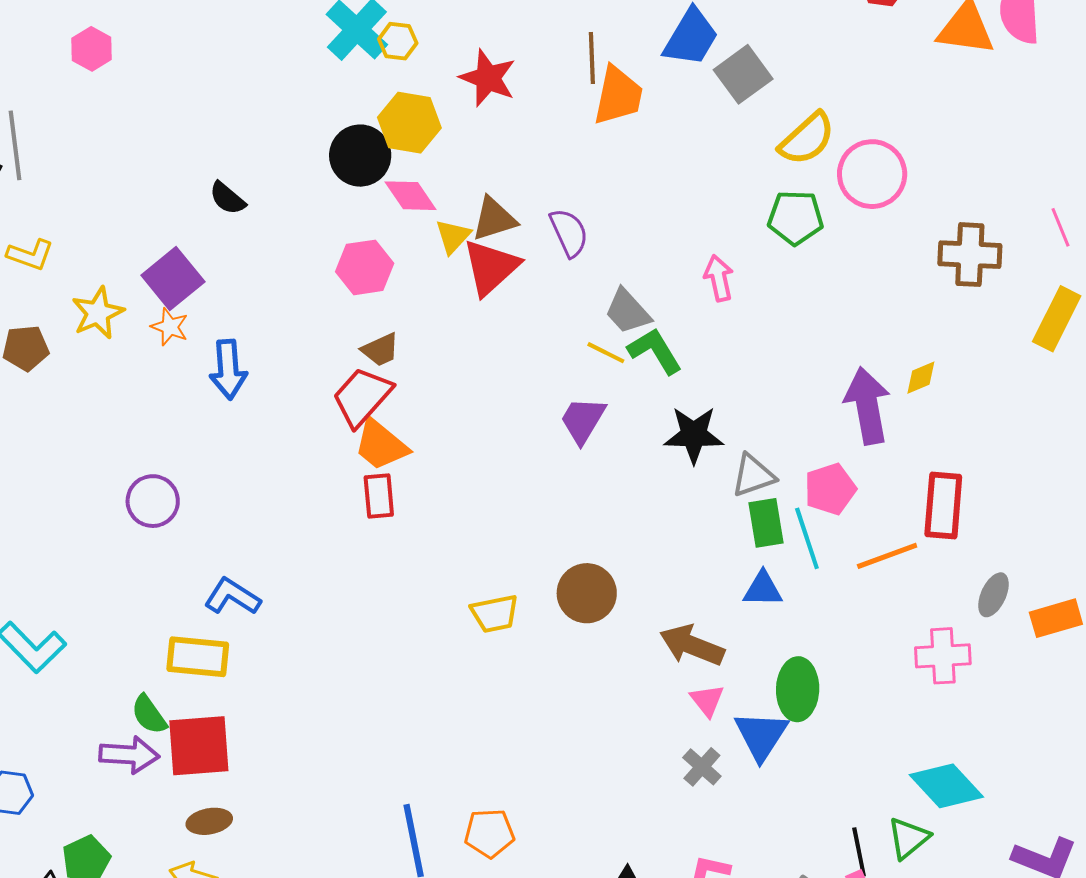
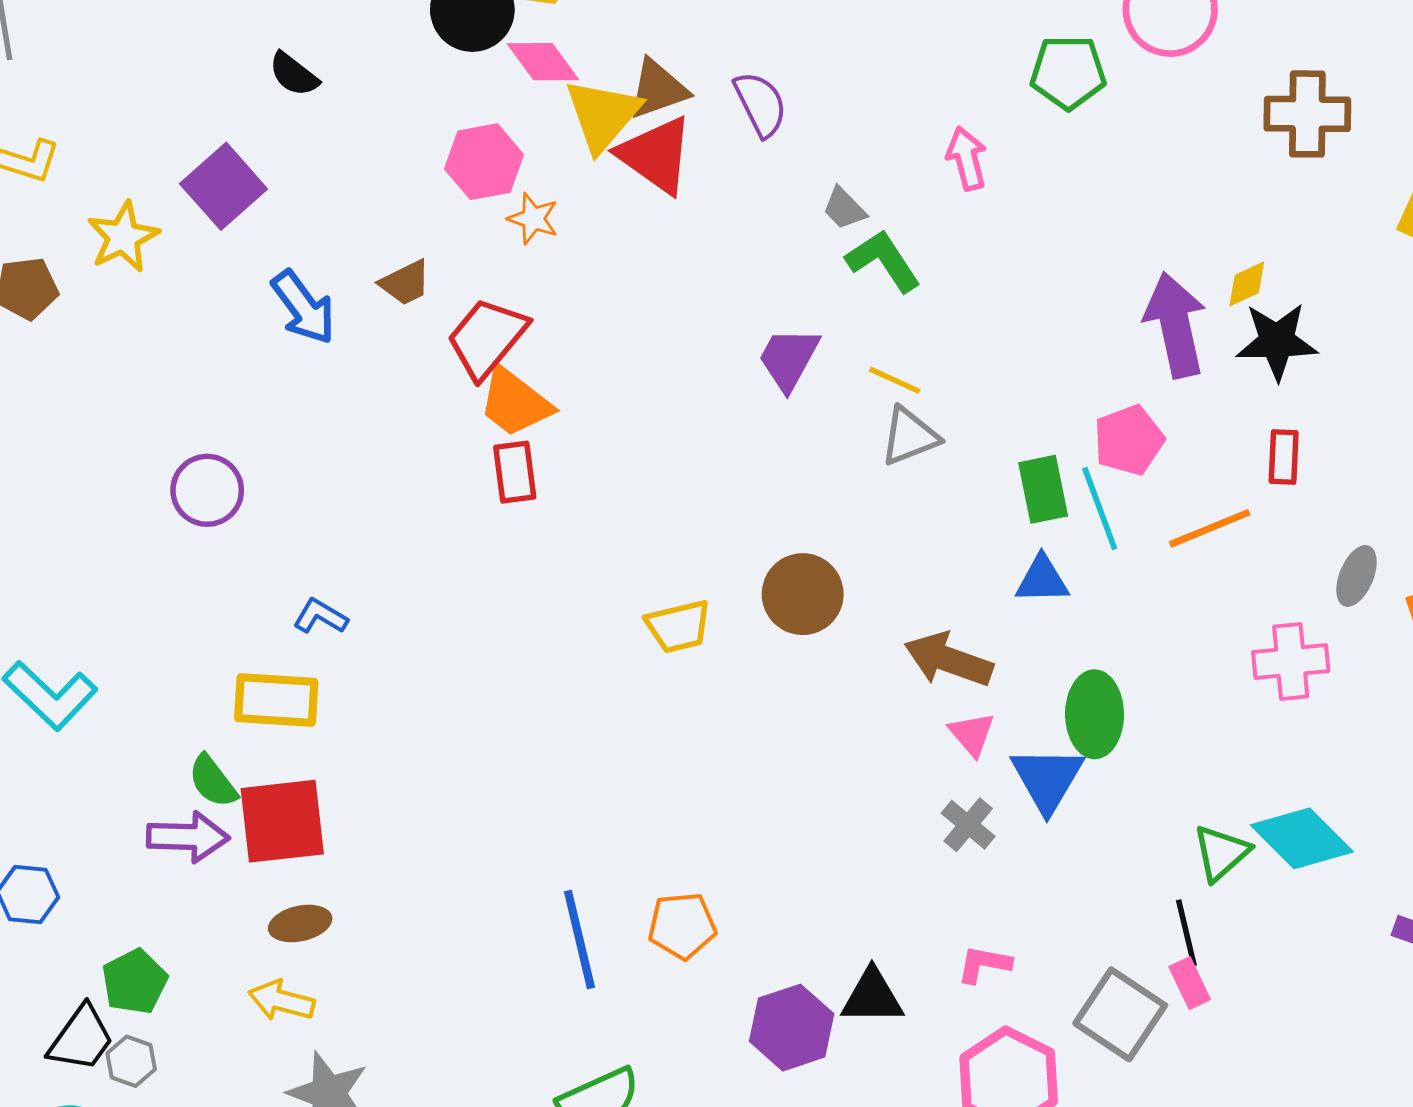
yellow triangle: (453, 236) -> (603, 115), size x1.6
red triangle: (491, 267) -> (656, 155), turned -40
gray trapezoid: (628, 311) -> (844, 208), size x0.7
orange star: (170, 327) -> (533, 219), moved
brown trapezoid: (380, 350) -> (405, 283), moved
yellow line: (606, 353) -> (895, 380), moved
blue arrow: (228, 369) -> (303, 307), turned -30
black star: (694, 435) -> (1277, 341), moved
gray triangle: (753, 475) -> (910, 436), moved
red rectangle: (943, 506) -> (1284, 457), size x0.6
blue L-shape: (232, 597) -> (320, 616), size x0.7
green triangle: (908, 838) -> (1221, 853), moved

